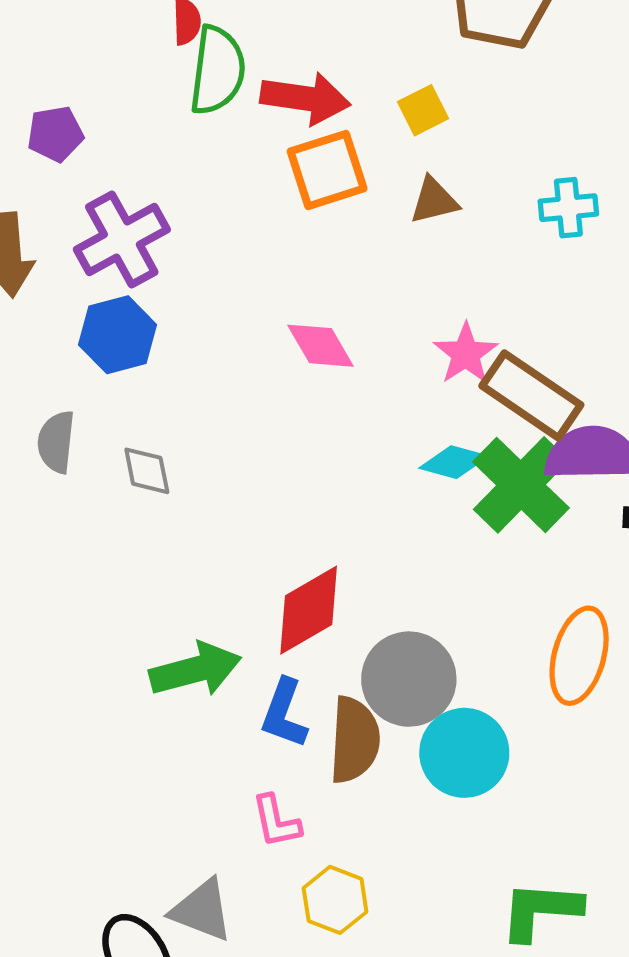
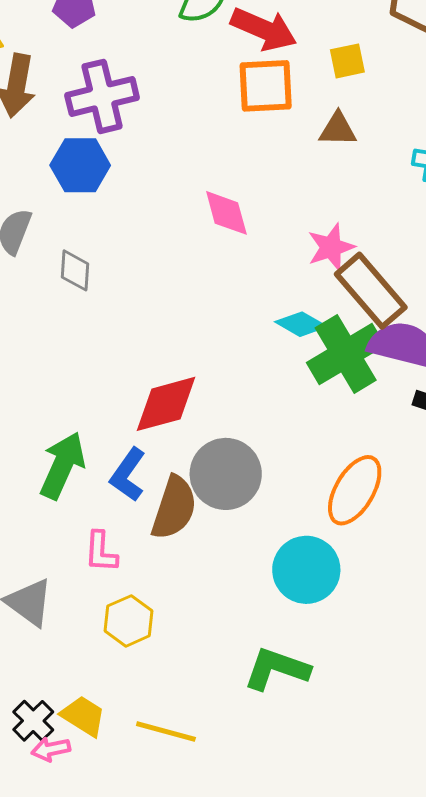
green arrow: (195, 670) -> (62, 465), moved, turned -66
cyan circle: (464, 753) -> (306, 570), moved

